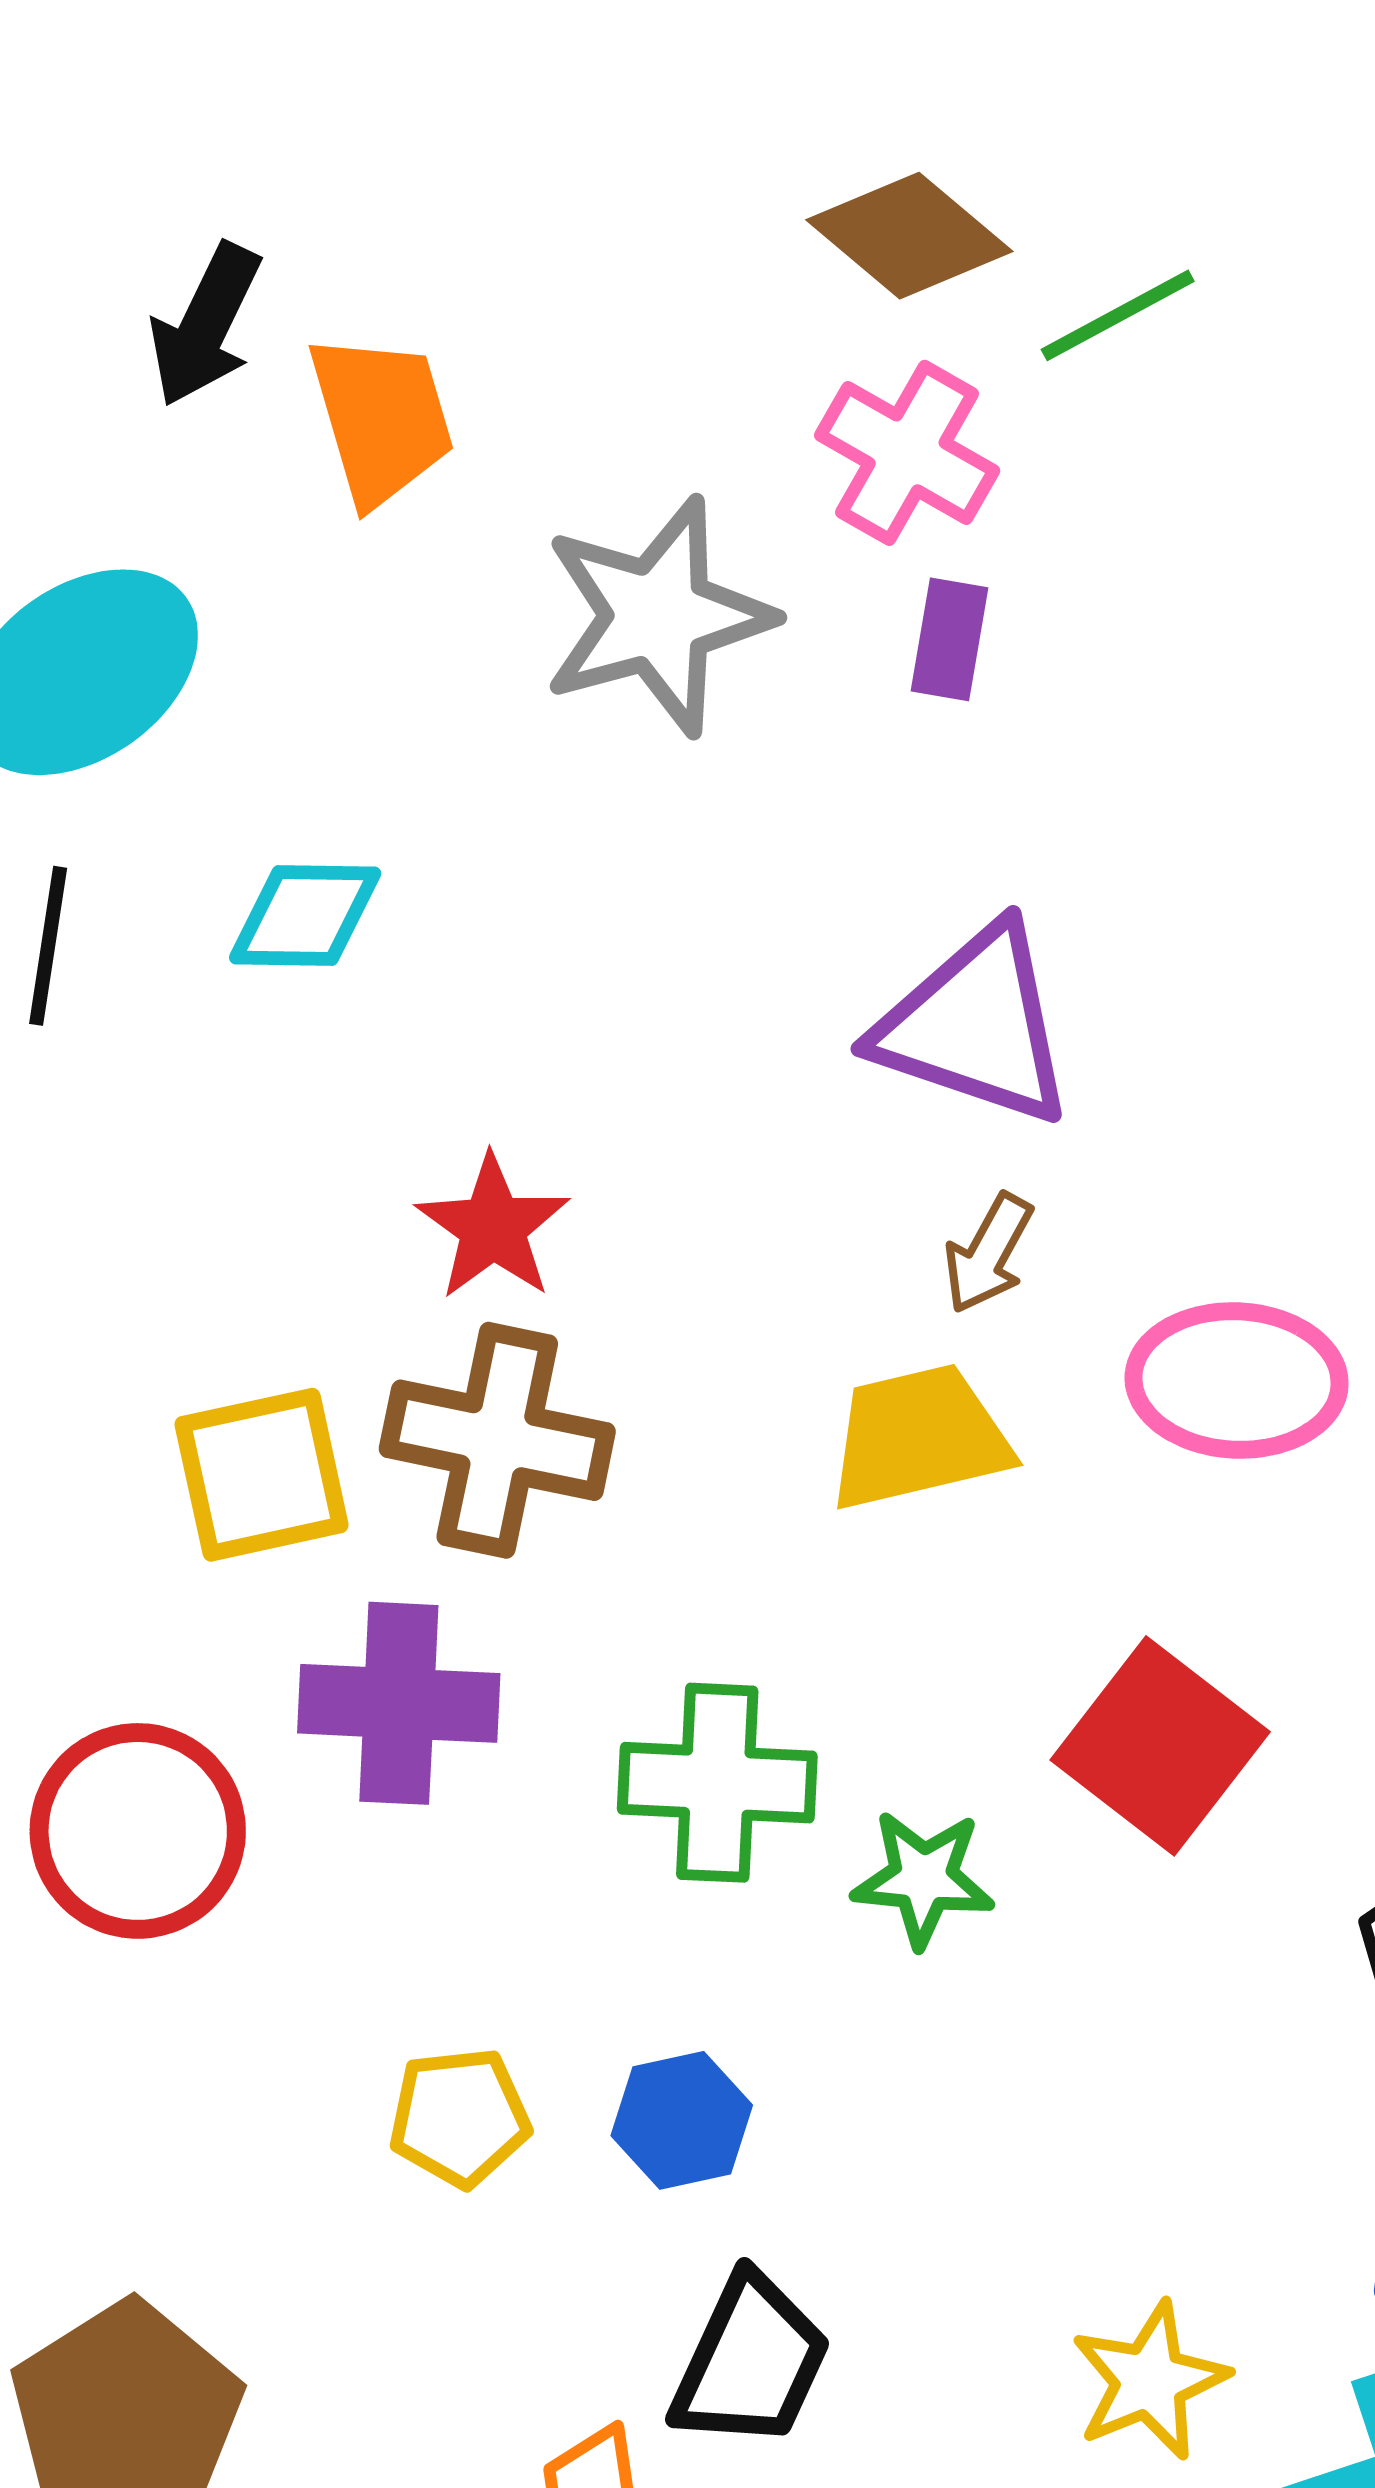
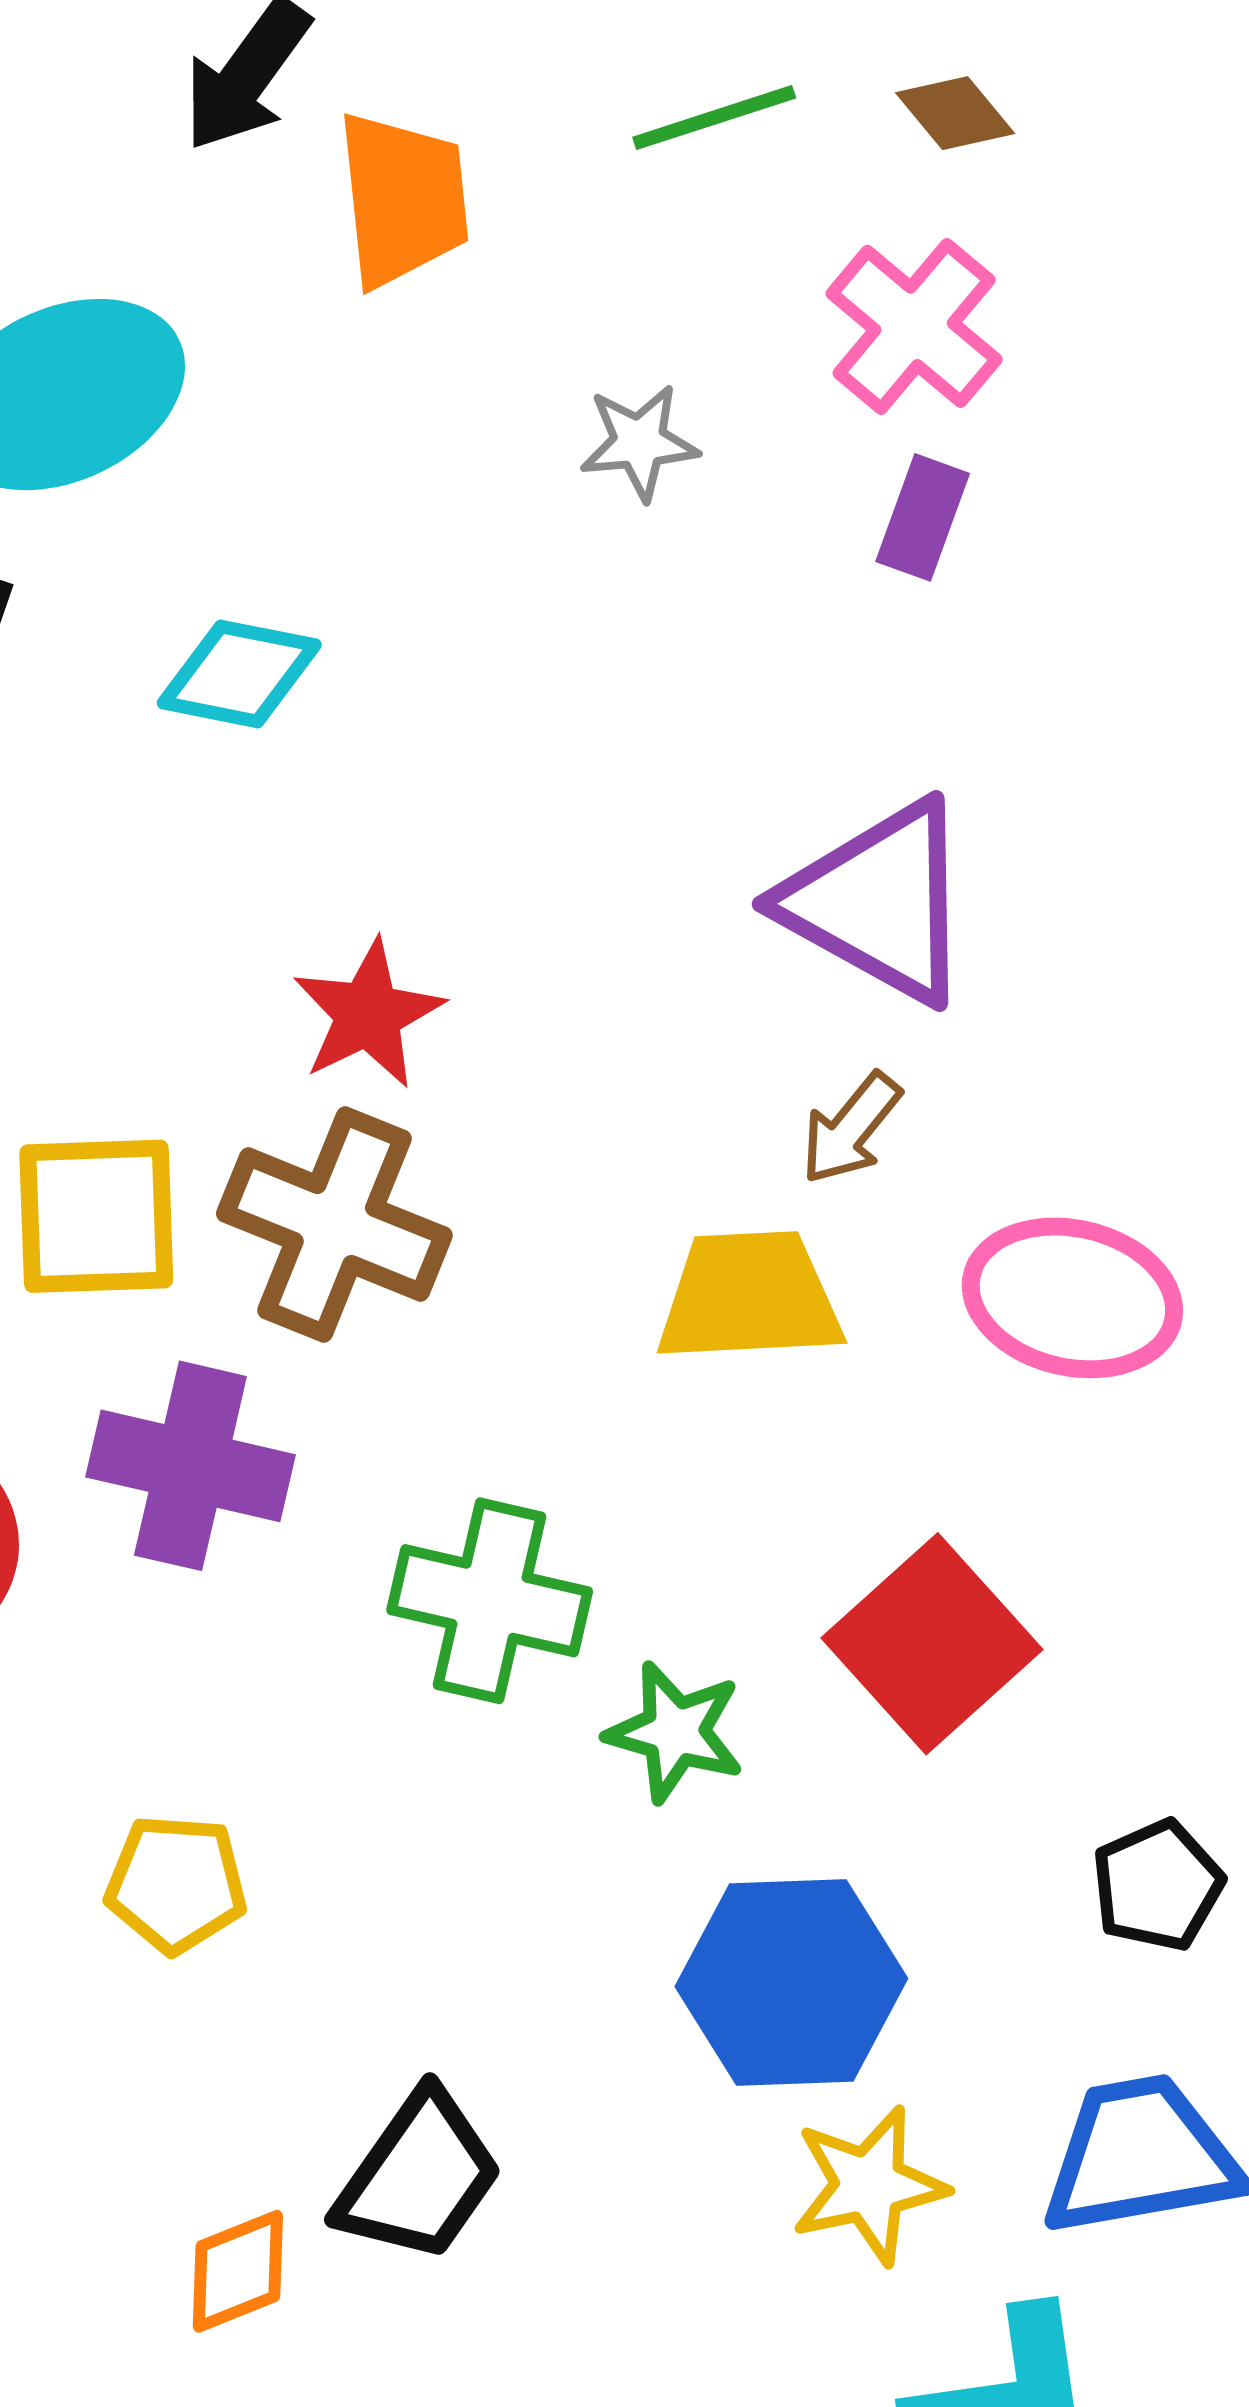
brown diamond: (909, 236) -> (955, 113), size x0.6
green line: (1118, 315) -> (714, 118), moved
gray star: (657, 616) -> (639, 442), size x0.5
blue hexagon: (682, 2120) -> (791, 1982), moved, size x1.6
yellow star: (1150, 2381) -> (869, 2185), moved

